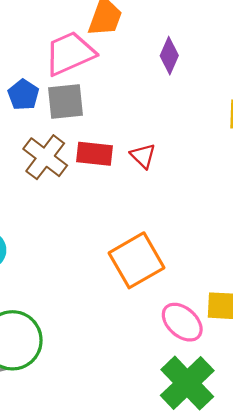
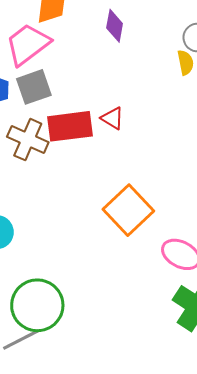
red rectangle: (95, 154) -> (70, 126), size x1.4

